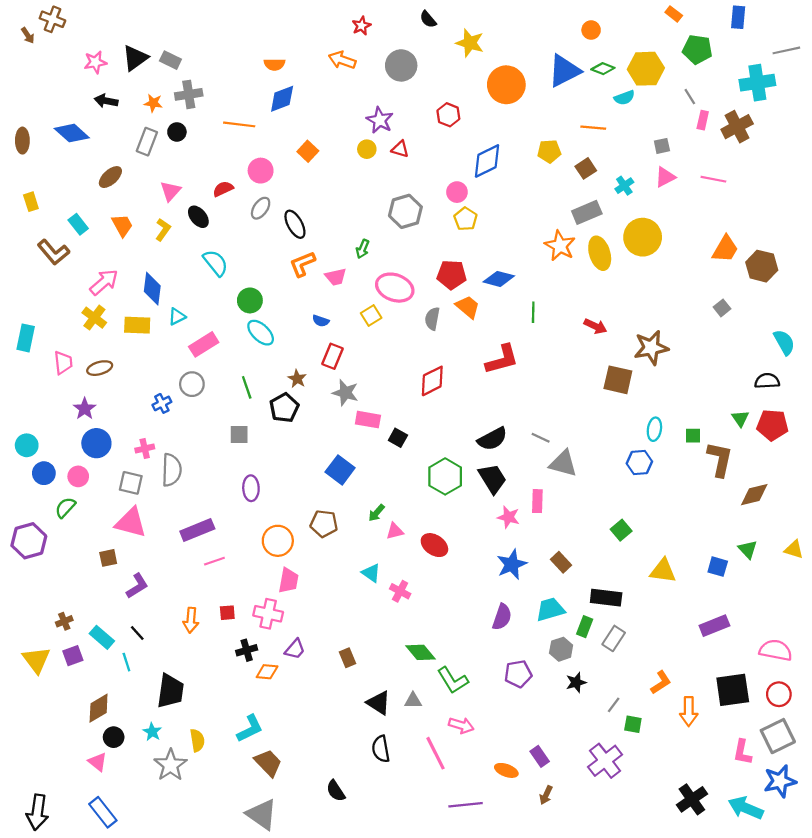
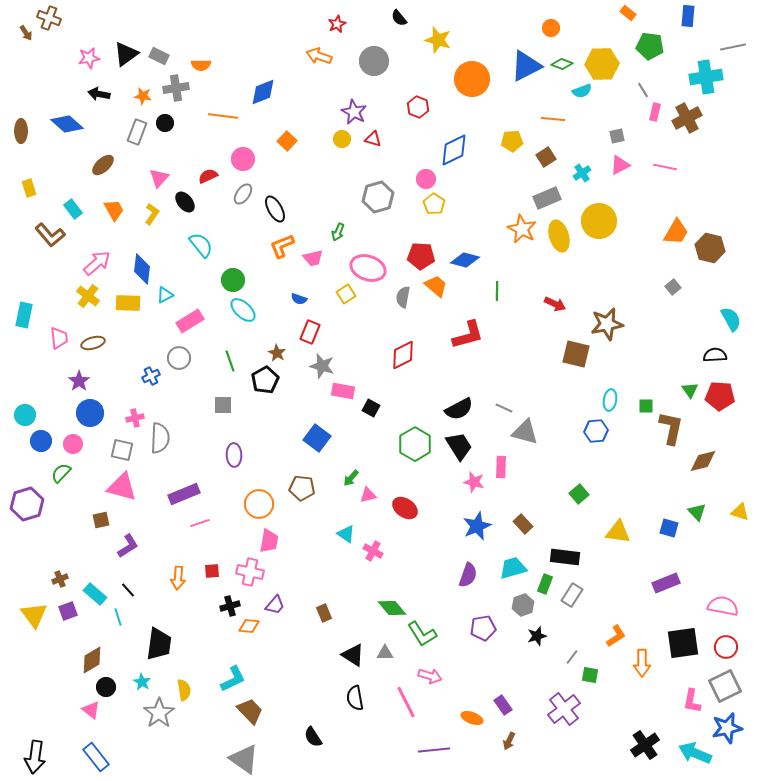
orange semicircle: (275, 64) -> (201, 65), moved

